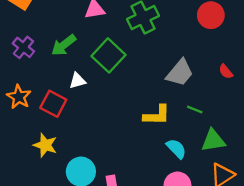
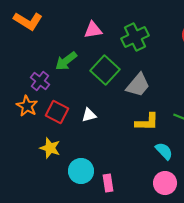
purple cross: (23, 47) -> (40, 81), moved
gray trapezoid: (180, 73) -> (138, 85), moved
white triangle: (77, 81) -> (89, 115), moved

